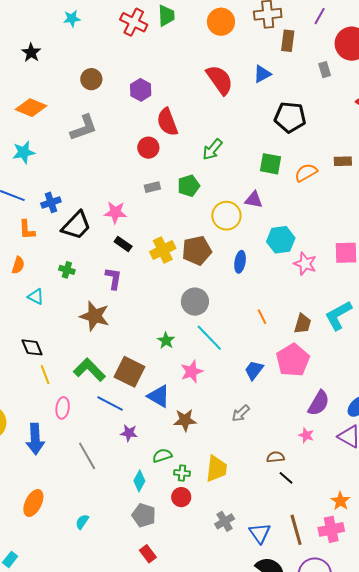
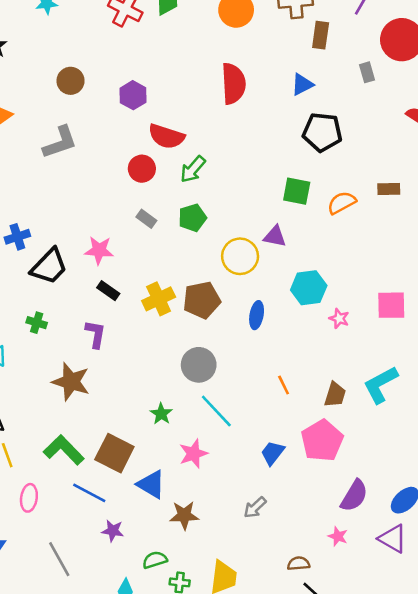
blue triangle: (262, 74) -> (302, 85), moved
red semicircle: (220, 80) -> (233, 84), turned 32
red semicircle: (167, 122) -> (166, 136), turned -52
green arrow: (212, 149) -> (193, 169), moved
gray rectangle: (152, 187) -> (146, 219), turned 49
pink star: (305, 264) -> (339, 318), size x0.7

